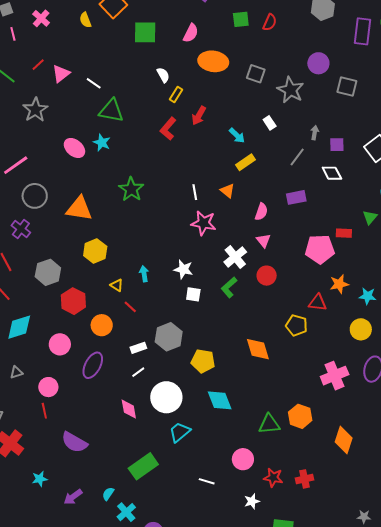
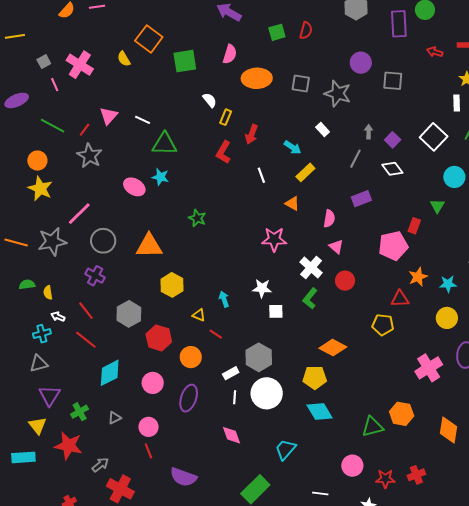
pink cross: (41, 18) -> (80, 65), size x1.5
red line: (38, 65) -> (85, 130), moved
purple square: (337, 145) -> (393, 140), turned -35
green star: (131, 189) -> (197, 218), size x0.7
white line: (195, 192) -> (261, 175), moved
red rectangle: (344, 233) -> (414, 226), turned -63
orange diamond: (258, 349) -> (333, 348), moved, turned -36
yellow pentagon: (203, 361) -> (315, 377), moved
white line: (138, 372) -> (235, 397), turned -40
white circle: (166, 397) -> (267, 393), moved

